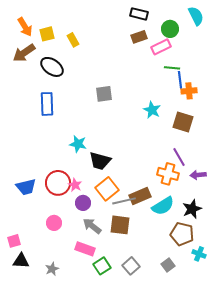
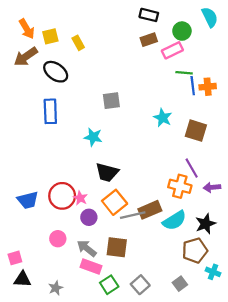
orange cross: (189, 91) -> (208, 87), moved
cyan star: (78, 144) -> (93, 137), moved
brown square: (120, 225) -> (117, 247), moved
gray arrow: (92, 226) -> (87, 248), moved
brown pentagon: (182, 234) -> (195, 250), turned -30

